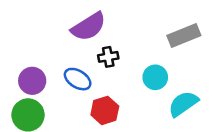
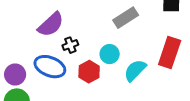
blue ellipse: (78, 79) -> (50, 67), size x1.4
red hexagon: (105, 110) -> (89, 72), moved

